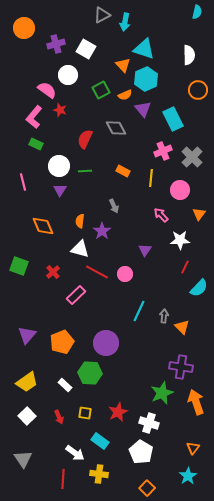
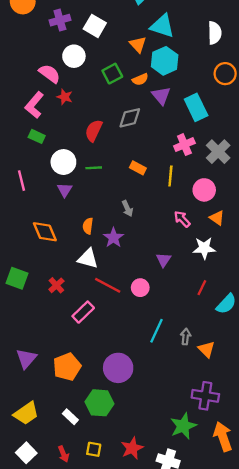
gray diamond: (116, 128) -> (130, 118), turned -75
orange triangle: (199, 214) -> (217, 218), moved, turned -32
red line: (185, 267) -> (202, 288), moved

